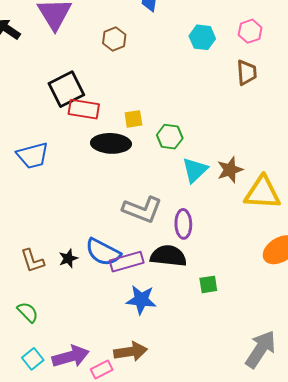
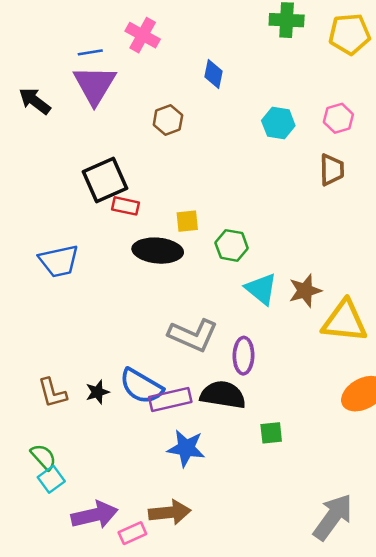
red rectangle: (84, 109) -> (126, 206), size x0.7
cyan triangle: (195, 170) -> (261, 289), turned -40
cyan square: (33, 359) -> (51, 479), moved

